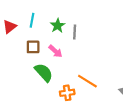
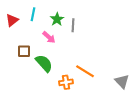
brown square: (33, 47) -> (24, 51), moved
pink arrow: (55, 51) -> (49, 37), moved

